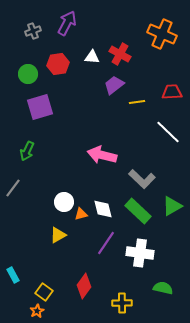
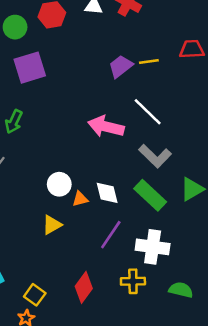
purple trapezoid: (114, 85) -> (121, 66), moved
white line: (168, 132) -> (148, 112), moved
yellow cross: (122, 303) -> (133, 281), moved

